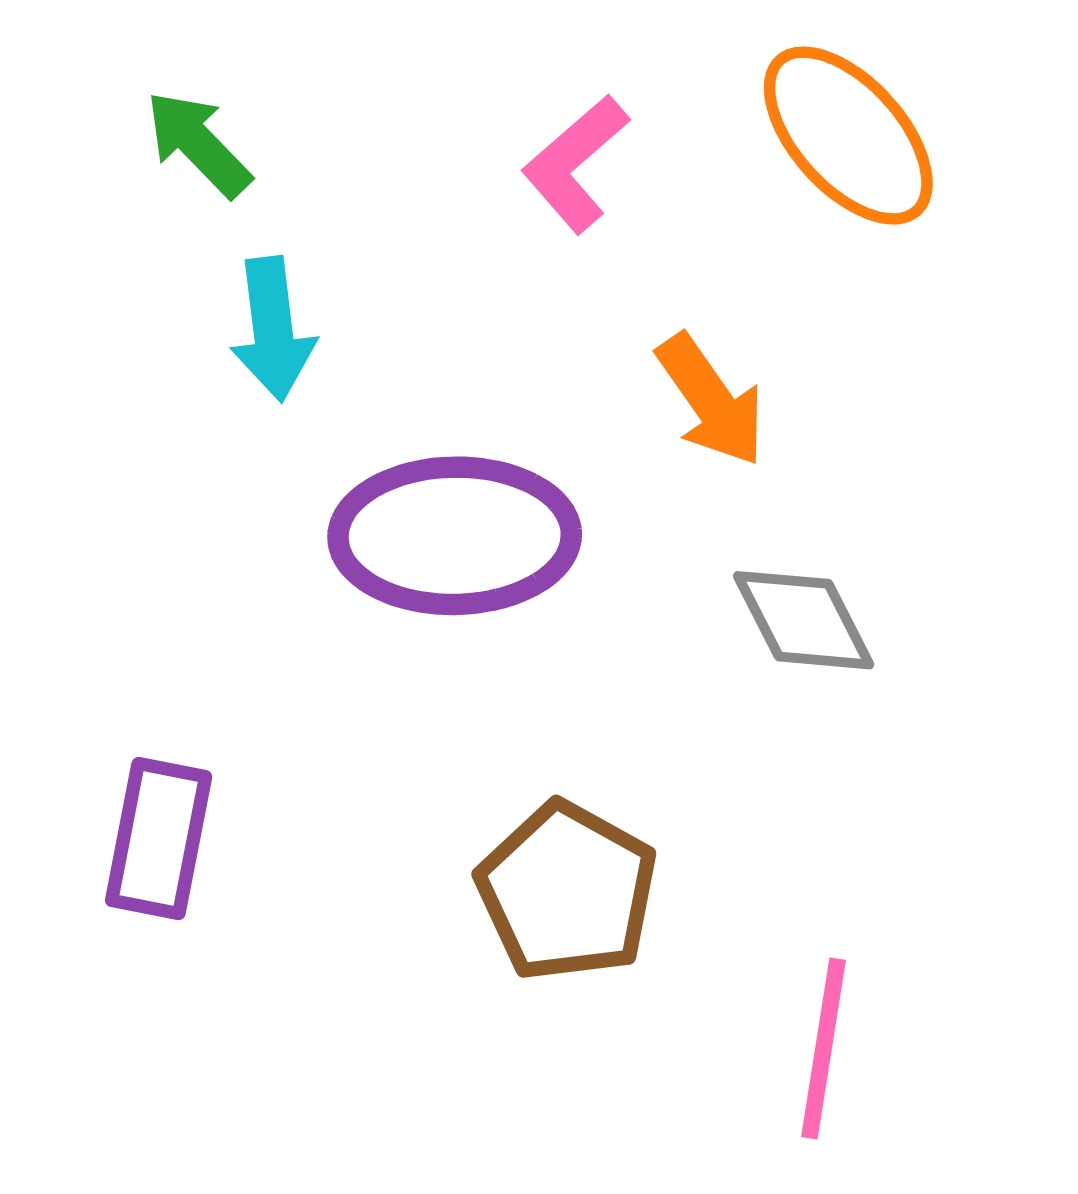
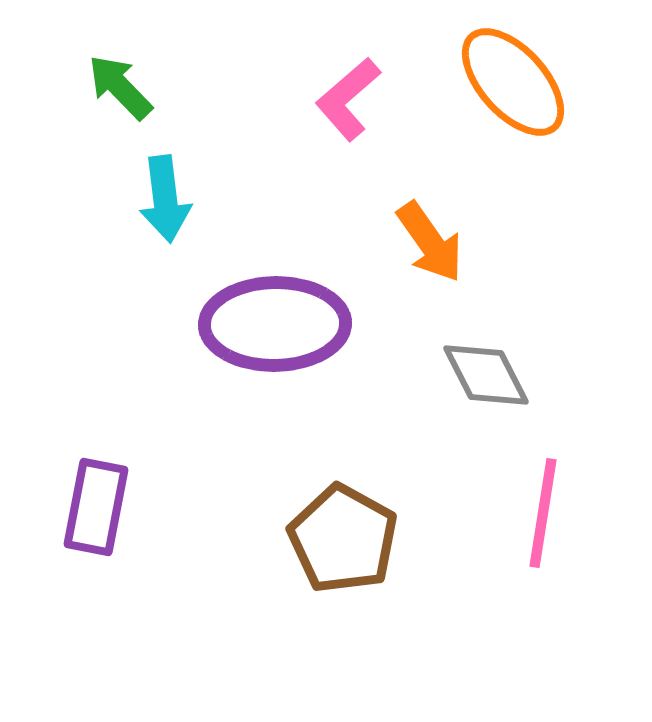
pink line: (823, 1049) -> (543, 513), moved

